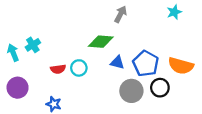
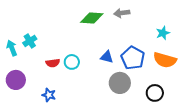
cyan star: (174, 12) -> (163, 33), moved
gray arrow: (120, 14) -> (122, 13), moved, turned -126
green diamond: (101, 42) -> (92, 18), moved
black circle: (160, 88) -> (155, 93), moved

